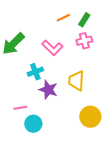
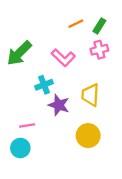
yellow circle: (90, 117) -> (88, 136), moved
cyan circle: (33, 124) -> (20, 148), moved

